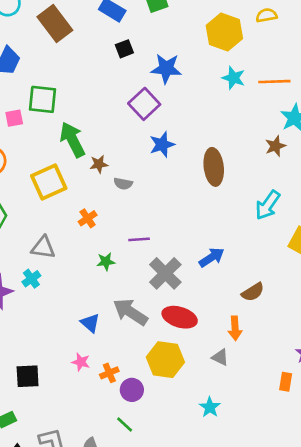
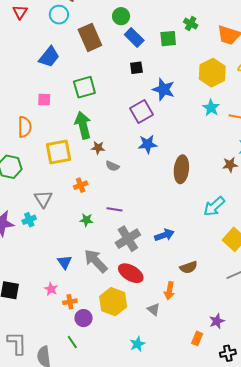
green square: (43, 99) -> (84, 87), moved, turned -35
gray triangle: (43, 247) -> (43, 199), turned 36

